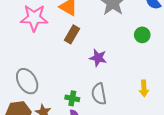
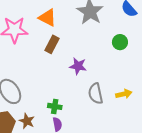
yellow arrow: (144, 88) -> (124, 94), turned -98
gray semicircle: (99, 94) -> (96, 94), moved

